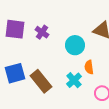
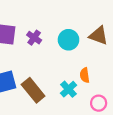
cyan circle: (75, 45) -> (68, 40), moved

